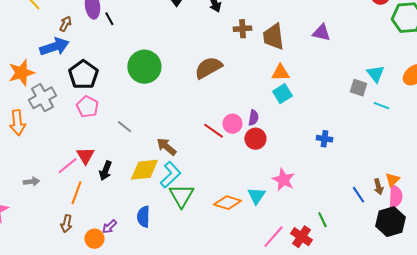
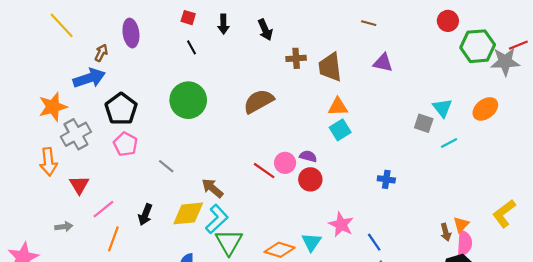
black line: (109, 19) -> (191, 47), moved
cyan line: (381, 106) -> (449, 143), turned -49
purple semicircle: (253, 118) -> (308, 156), turned -84
red triangle: (85, 156) -> (79, 185), moved
blue line: (358, 195) -> (374, 242), moved

